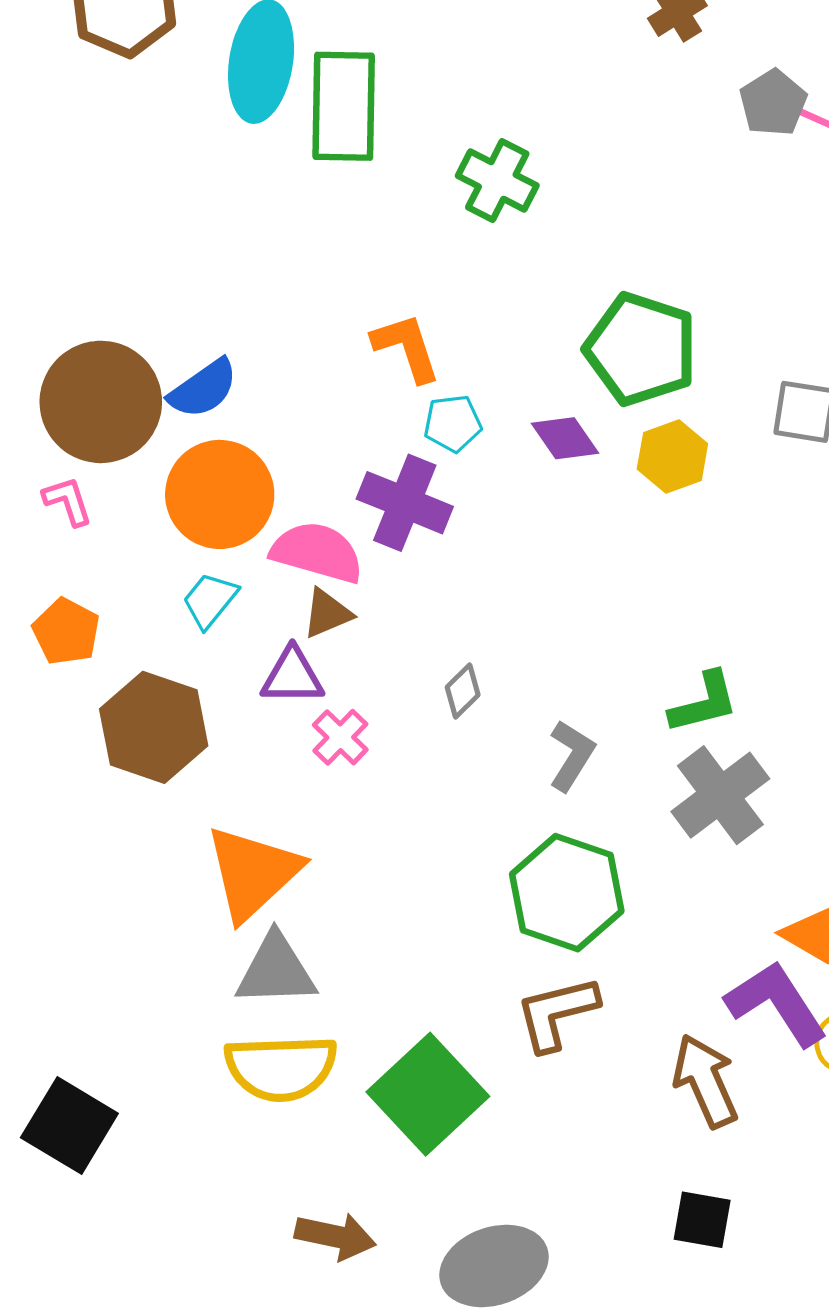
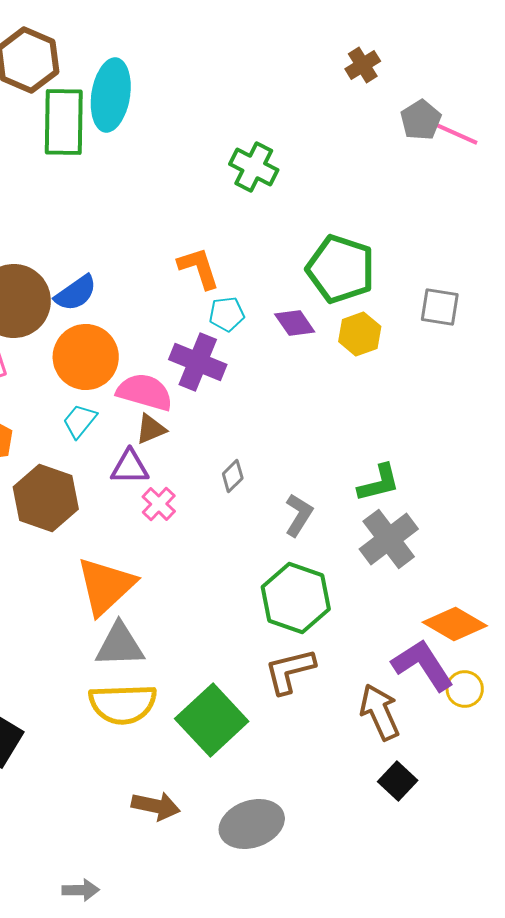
green rectangle: (344, 106) -> (64, 122), moved
black square: (702, 1220) -> (398, 781), moved, turned 33

